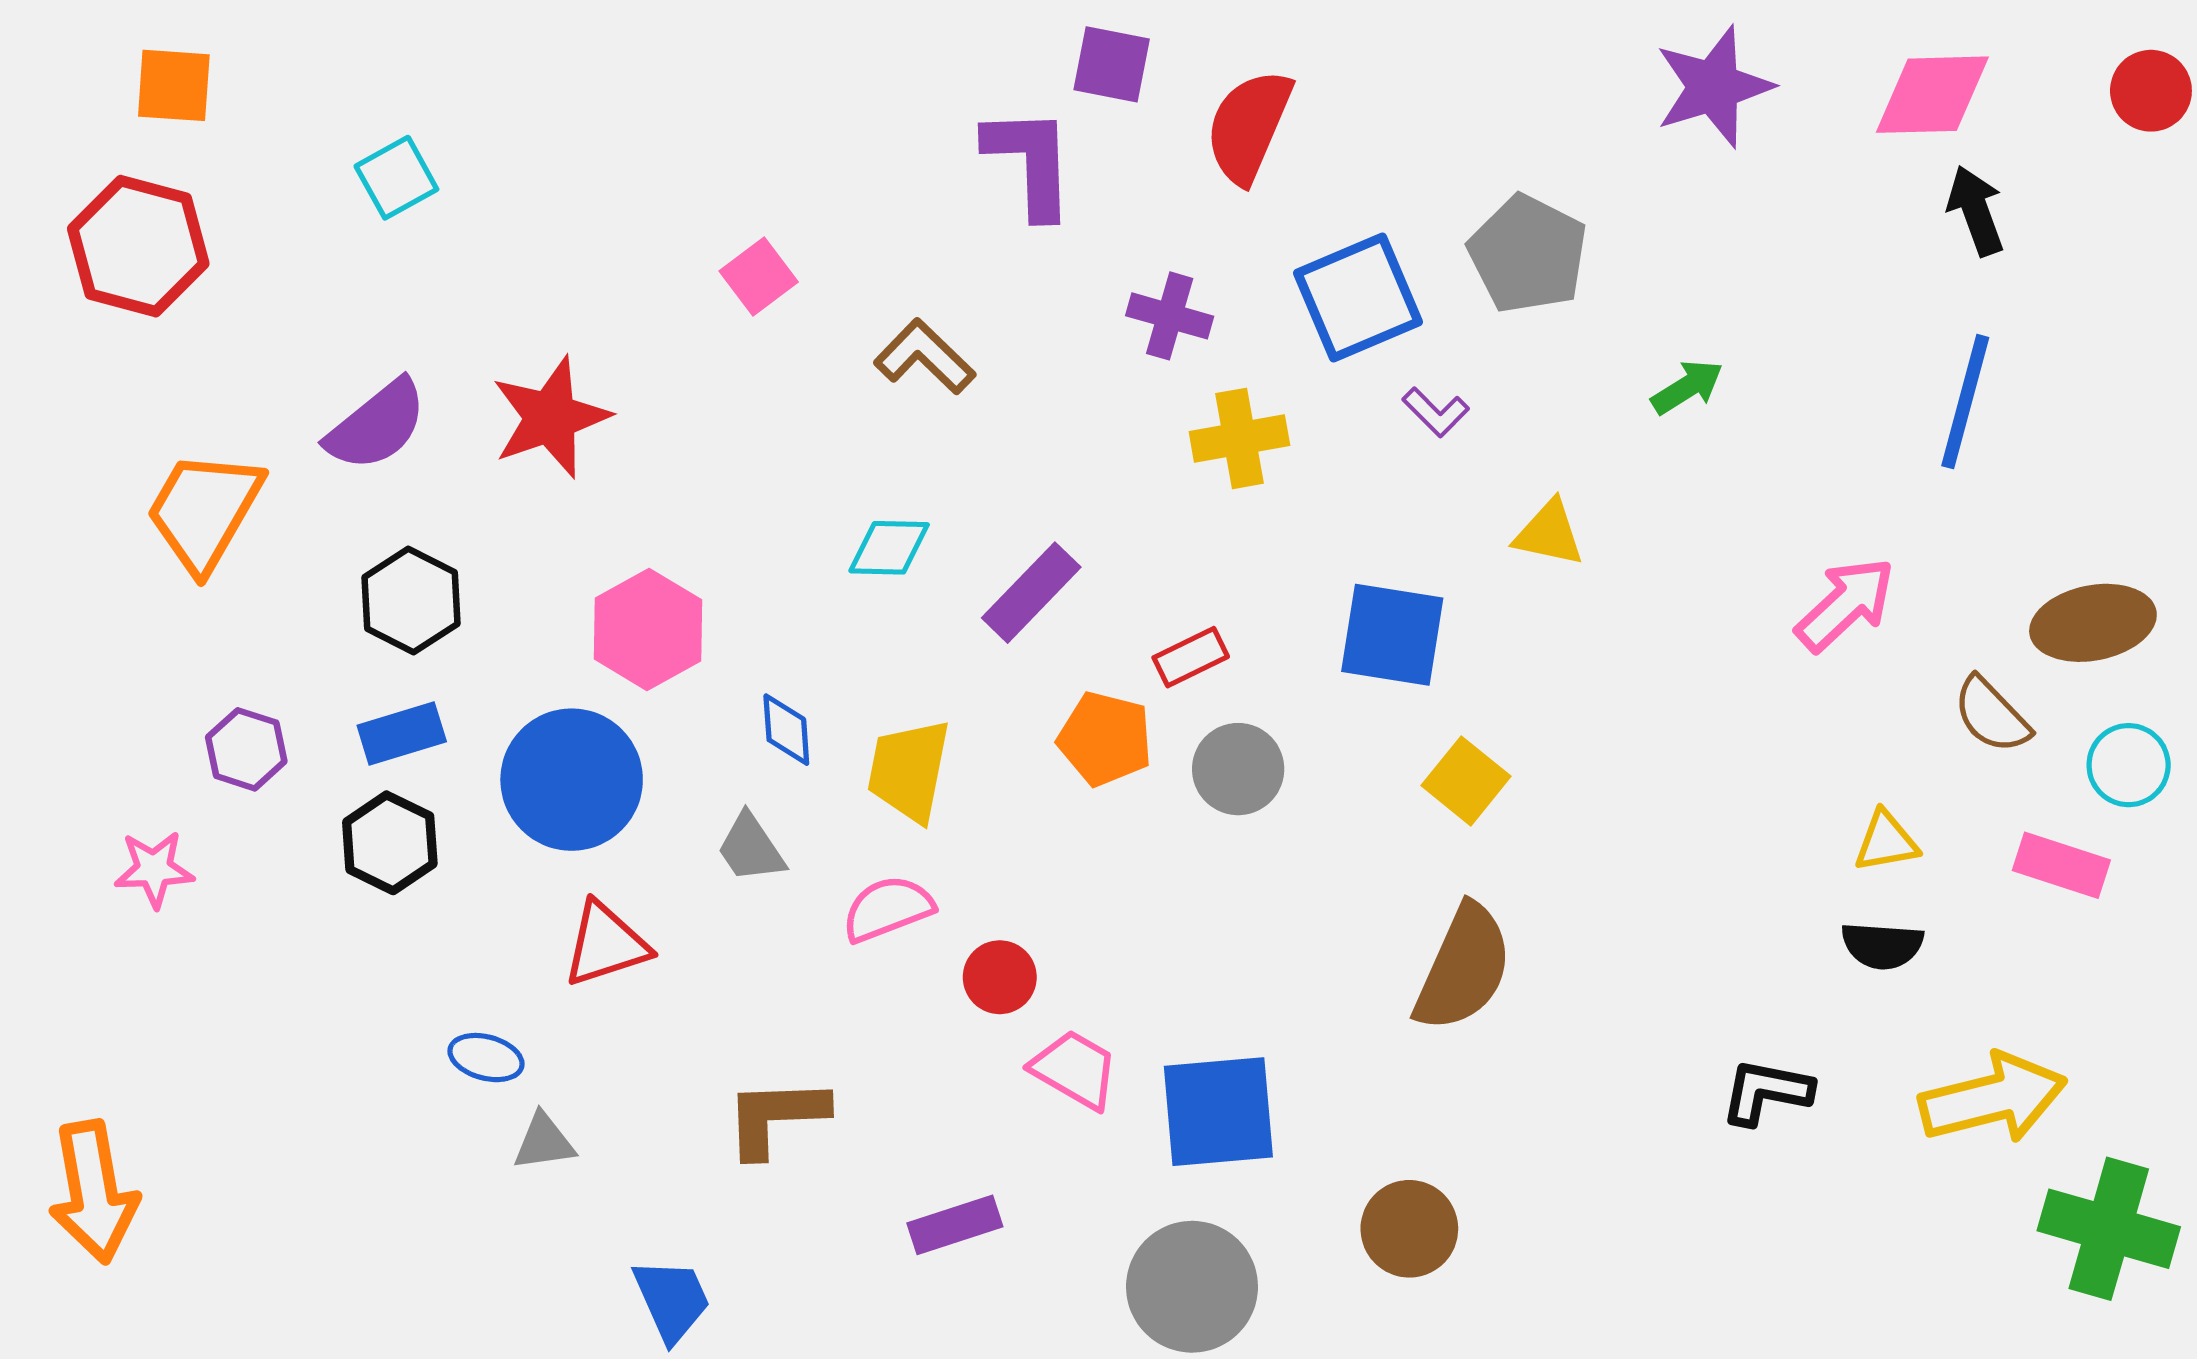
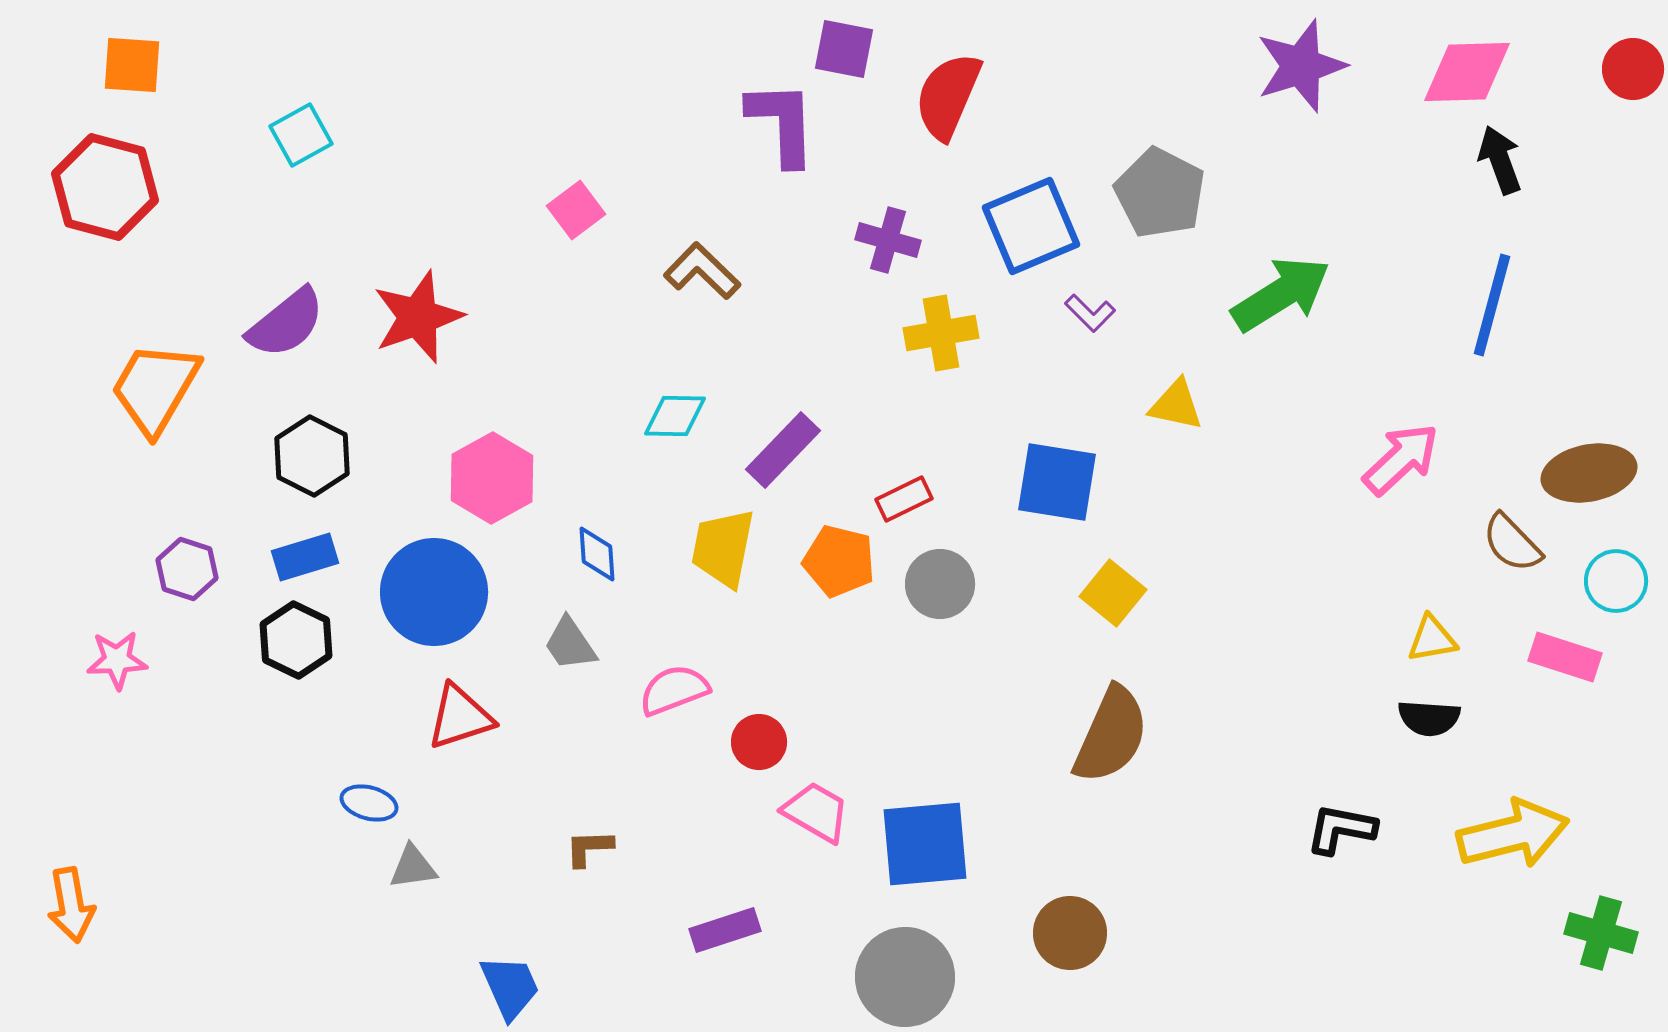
green arrow: (1687, 387) -> (1281, 294), size x1.8
yellow trapezoid: (909, 770) -> (723, 548), moved
brown L-shape: (776, 1117) -> (589, 848), size x0.6
orange arrow: (93, 1192) -> (71, 905), size x0.7
green cross: (2109, 1229) -> (1601, 933), size x0.7

